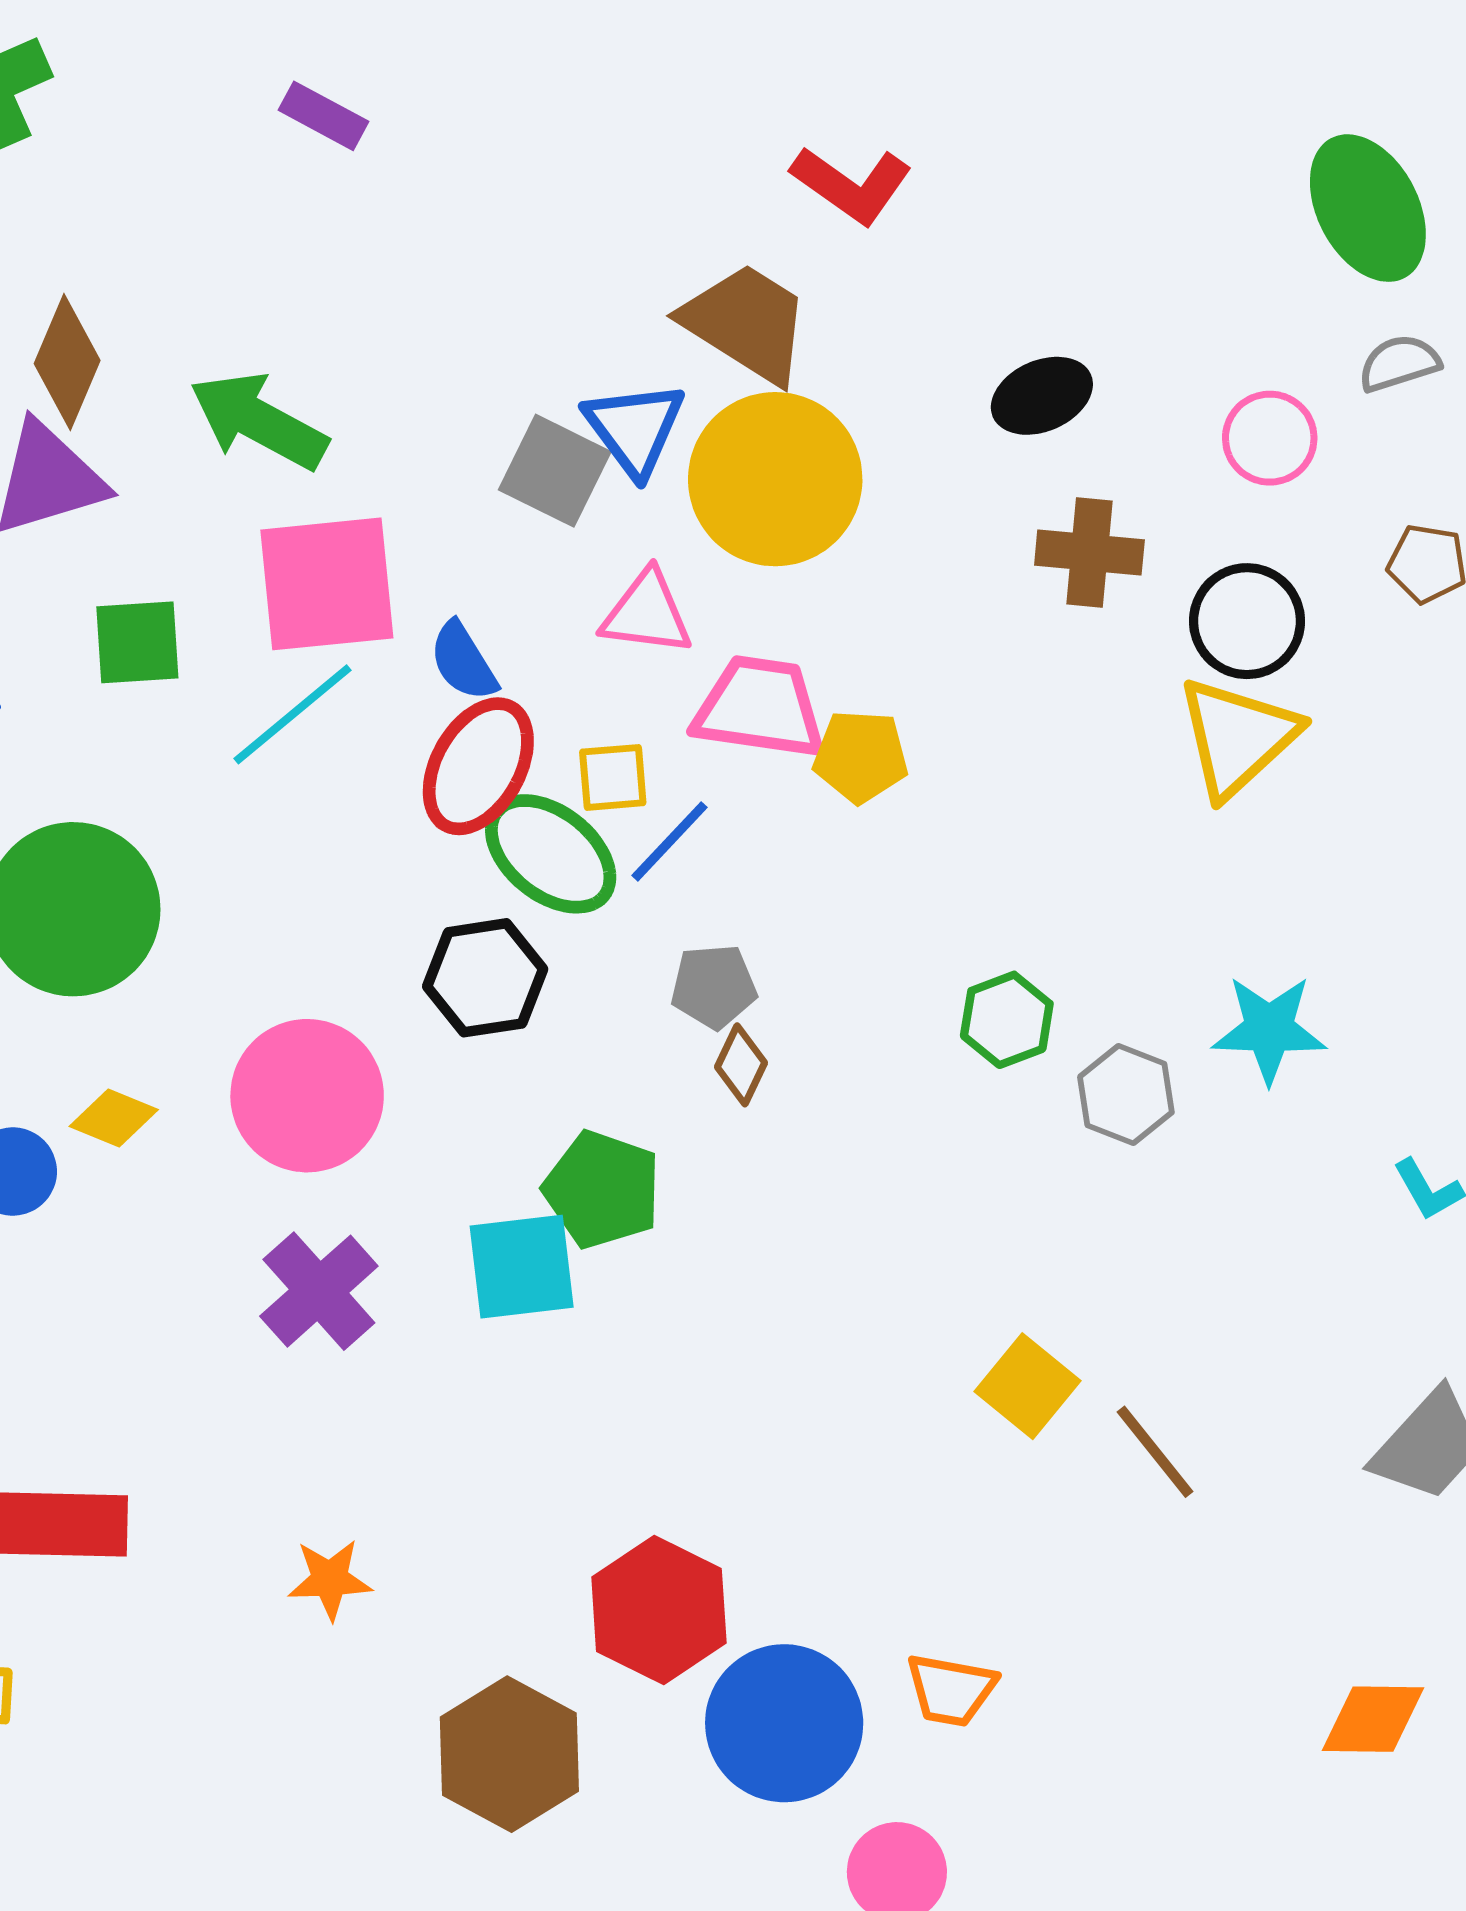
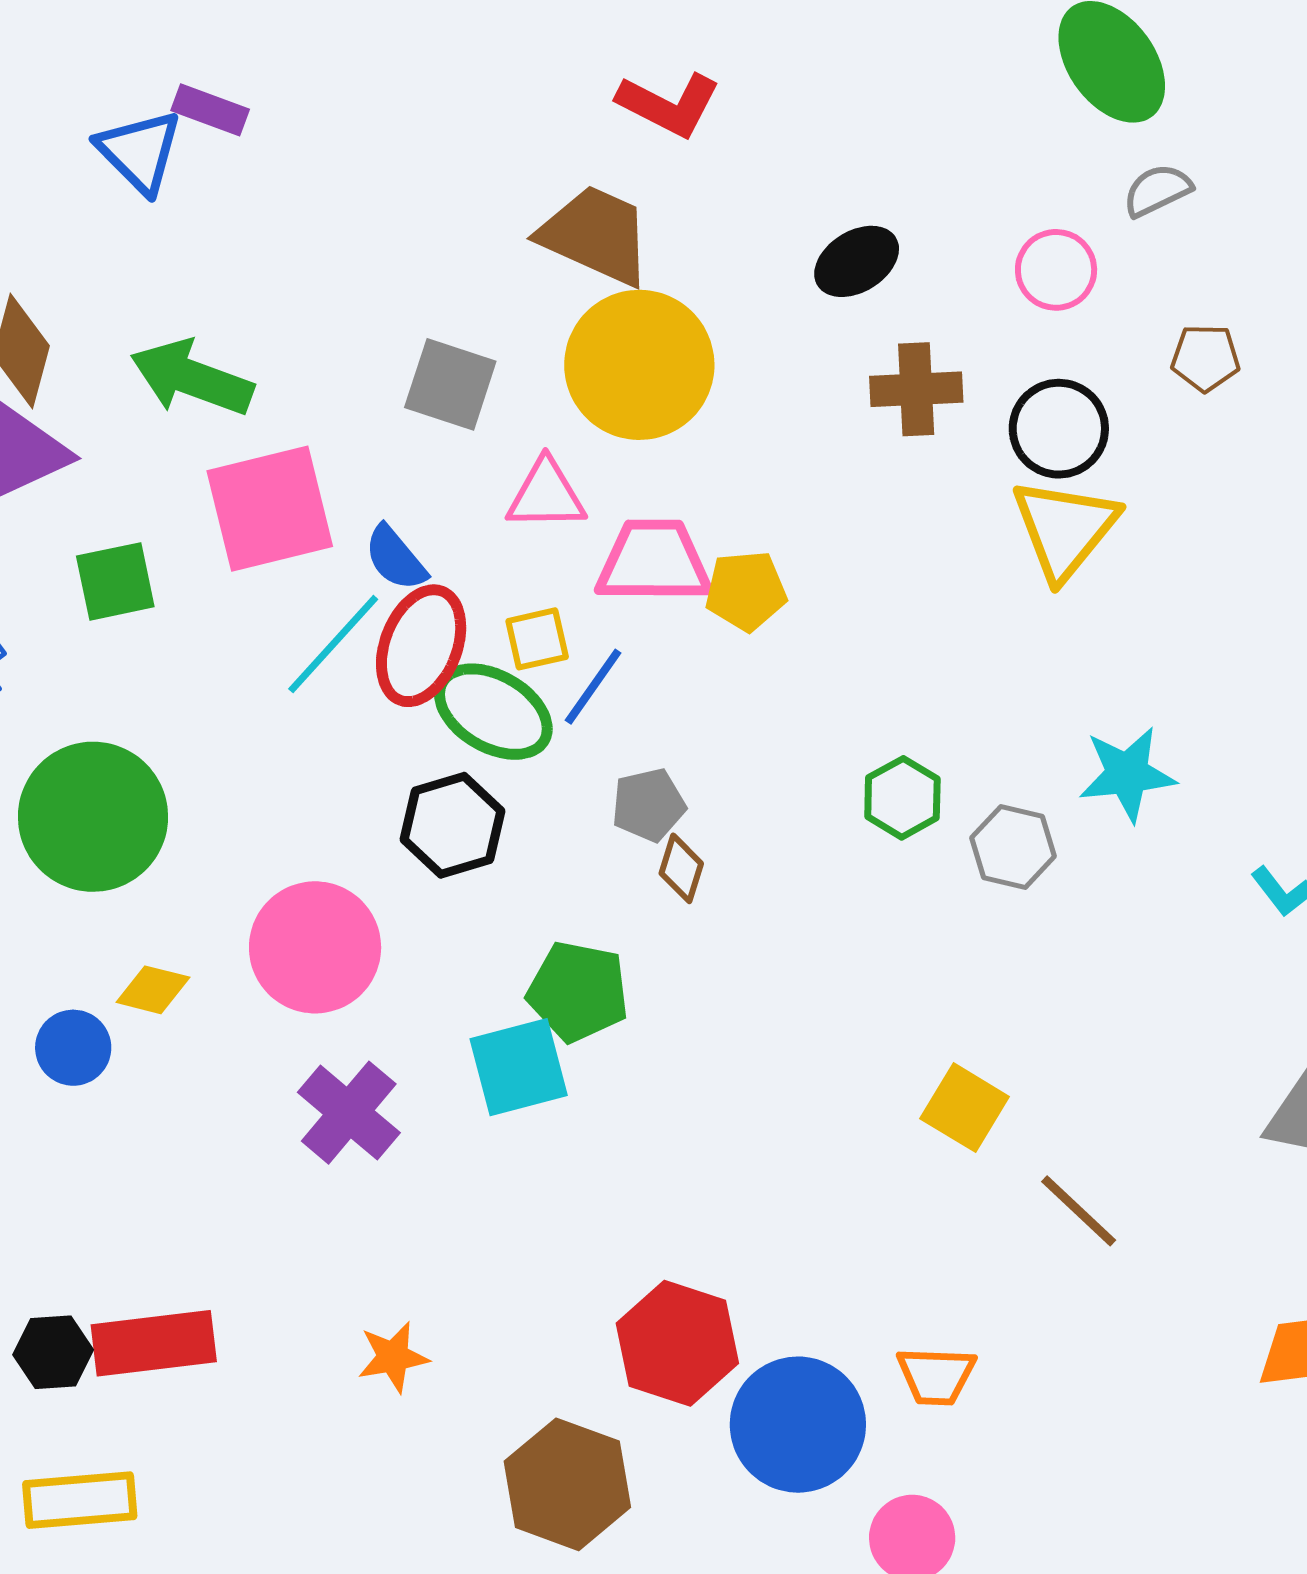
blue triangle: (635, 428) -> (140, 152), moved
cyan line: (293, 714) -> (333, 644), moved
brown line: (1155, 1452) -> (1079, 1211), moved

